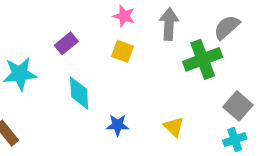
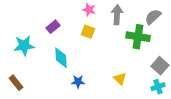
green cross: (203, 59) -> (138, 37), turned 30
blue star: (118, 125) -> (78, 82), moved

